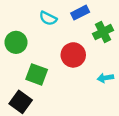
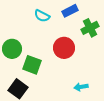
green circle: (16, 42) -> (12, 49), moved
cyan arrow: (105, 78) -> (81, 87), moved

